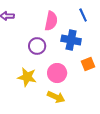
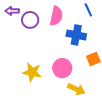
purple circle: (37, 46) -> (30, 20), moved
yellow arrow: (56, 97) -> (76, 89), moved

